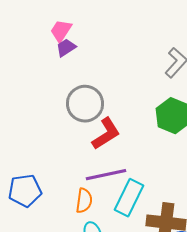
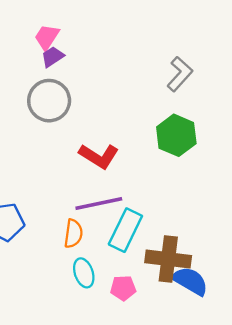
gray circle: (85, 104) -> (49, 101), moved
red L-shape: (106, 134) -> (99, 156), turned 64

